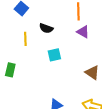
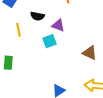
purple triangle: (83, 32) -> (58, 25), moved

